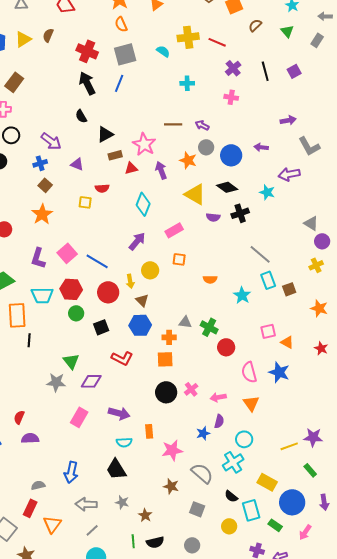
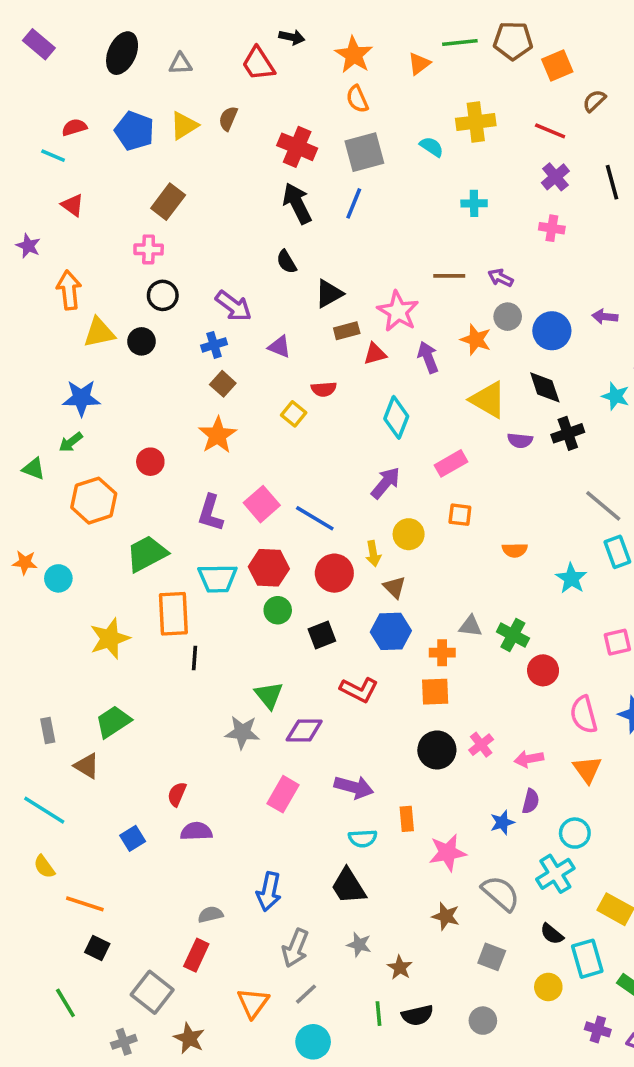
red line: (217, 42) -> (550, 131), moved
black diamond: (227, 187) -> (545, 387), turned 35
yellow square: (85, 202) -> (294, 414), turned 32
gray arrow: (86, 504) -> (295, 948), turned -70
orange triangle: (52, 524) -> (253, 1003), moved

